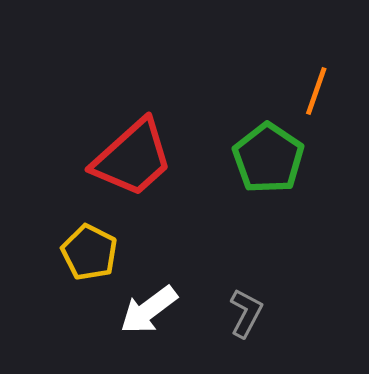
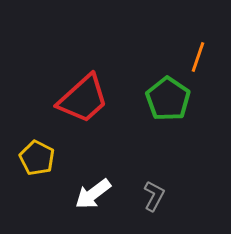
yellow pentagon: (89, 252) -> (37, 158), moved

